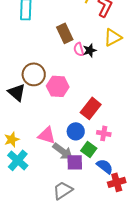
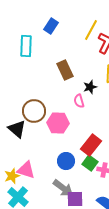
pink semicircle: (79, 49) -> (79, 101), moved
blue circle: (76, 131) -> (66, 161), moved
pink triangle: (47, 135) -> (26, 170), moved
green square: (89, 149) -> (90, 163), moved

